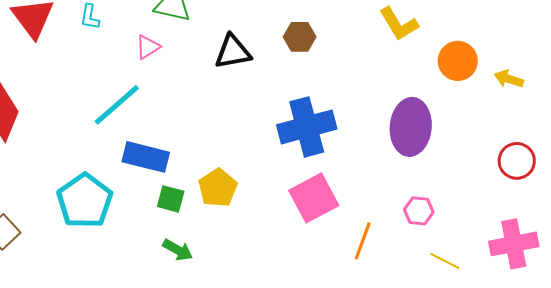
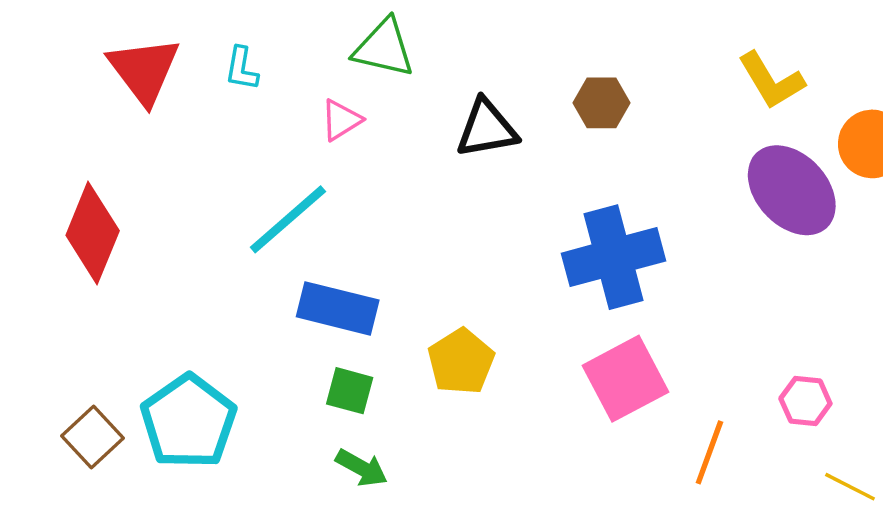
purple ellipse: (411, 127) -> (792, 190), moved, turned -48
green square: (171, 199) -> (350, 391), moved
cyan pentagon: (85, 201) -> (189, 422), moved
green arrow: (178, 250) -> (362, 468), moved

